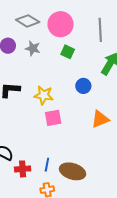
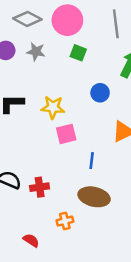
blue line: (47, 165) -> (92, 161), moved
red cross: (23, 169) -> (40, 187), moved

